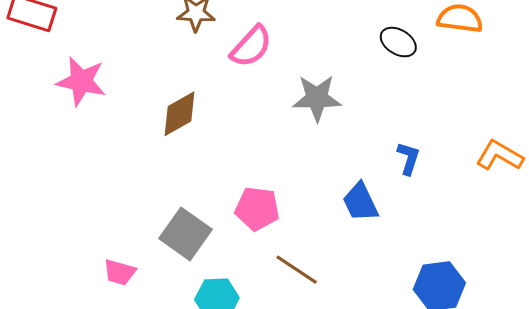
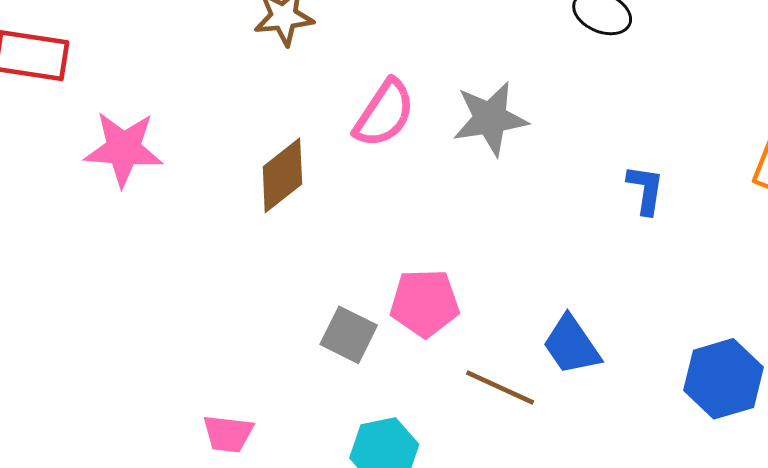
pink semicircle: (251, 46) -> (384, 113), moved
blue trapezoid: (360, 202) -> (571, 345), moved
gray square: (186, 234) -> (349, 335), moved, size x0.7

